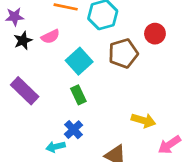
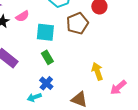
cyan square: (79, 61) -> (45, 32), turned -36
yellow arrow: (143, 120) -> (97, 71), turned -120

